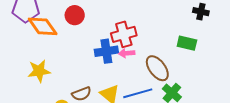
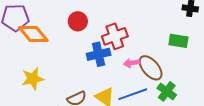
red circle: (75, 15) -> (78, 21), moved
pink arrow: (127, 53) -> (132, 63), moved

